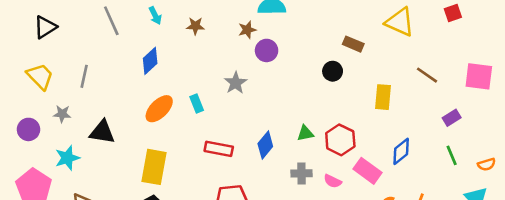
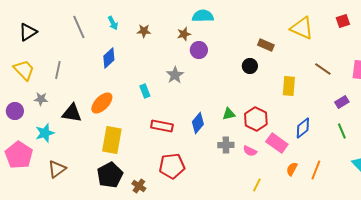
orange ellipse: (159, 109) -> (102, 103), moved

